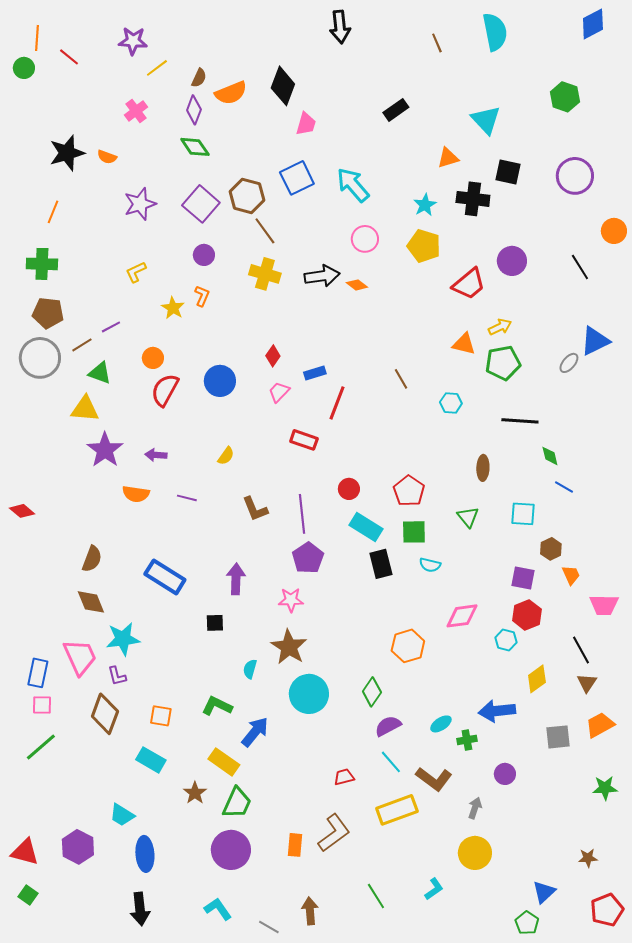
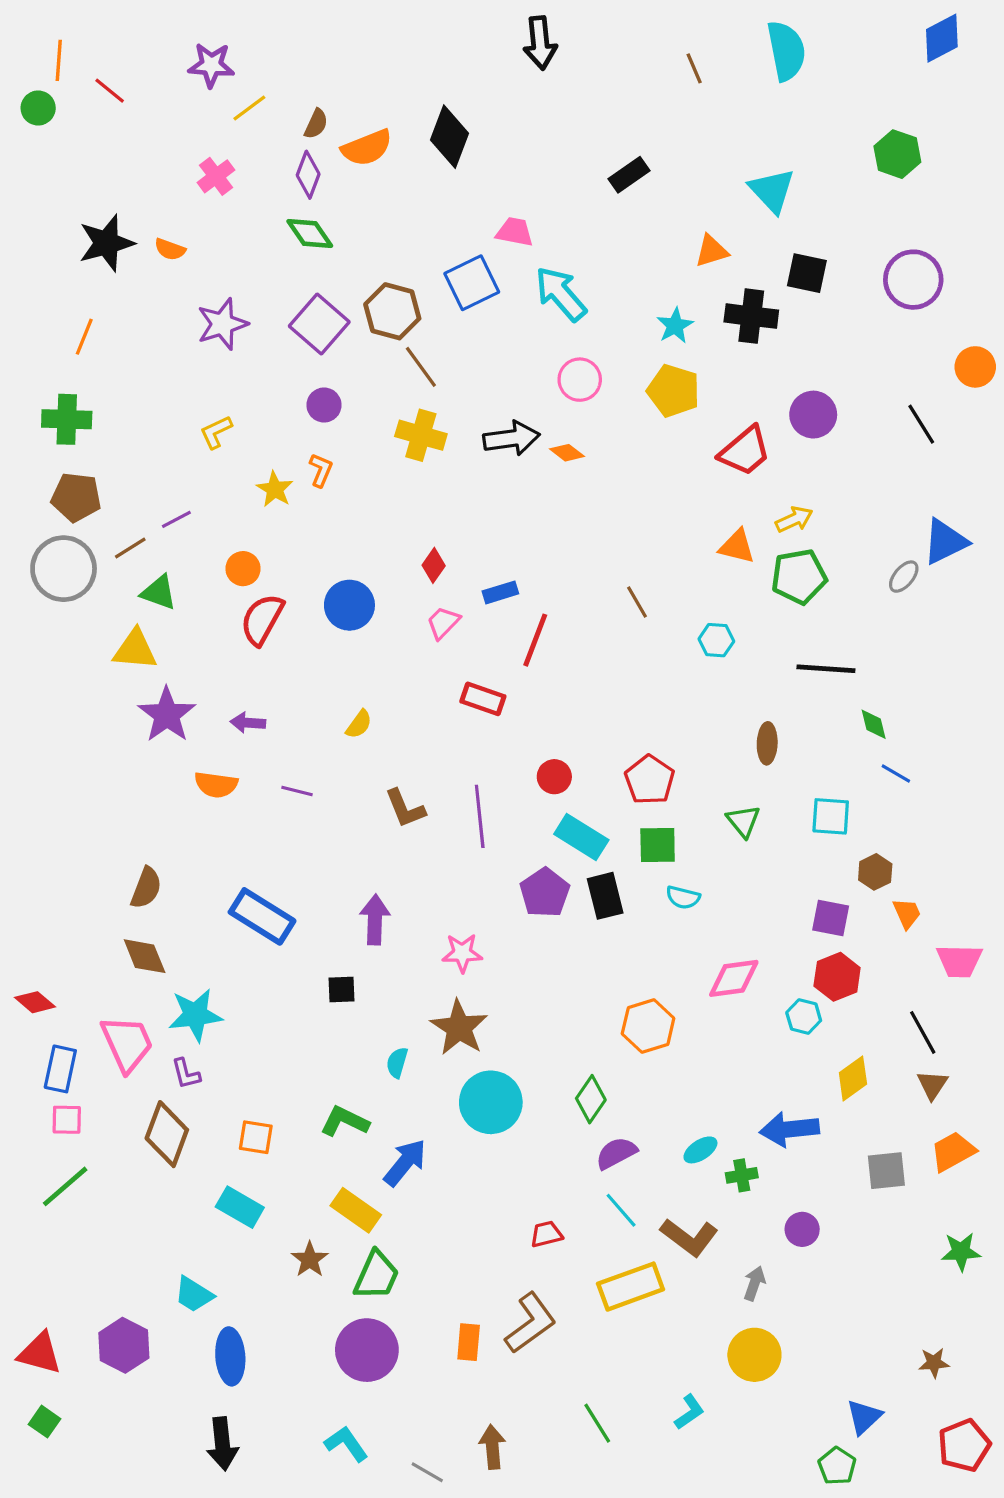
pink trapezoid: (306, 124) -> (515, 232), moved, turned -95
red diamond: (22, 511) -> (35, 1002), moved
purple pentagon: (308, 558) -> (545, 893), moved

